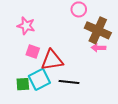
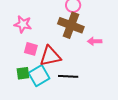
brown cross: (98, 30) -> (71, 25), moved
green square: (23, 84) -> (23, 73), moved

